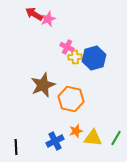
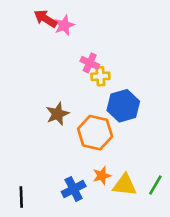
blue hexagon: (94, 58) -> (123, 106), moved
brown star: (43, 85) -> (57, 114), size x0.7

